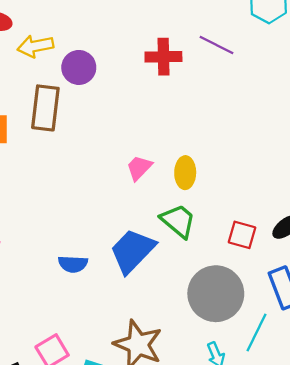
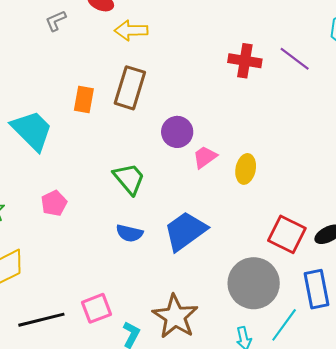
purple circle: (79, 67) -> (177, 132), moved
green trapezoid: (178, 221) -> (129, 179), moved
red square: (242, 235) -> (287, 234), size x1.4

